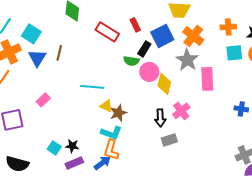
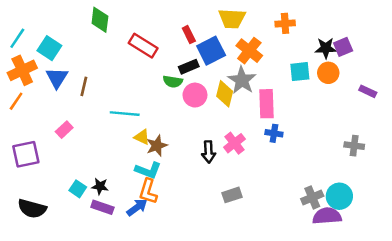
red rectangle: (135, 25) -> (189, 35), moved
orange cross: (228, 27) -> (285, 23), moved
black rectangle: (144, 49) -> (189, 67), turned 35
brown line: (59, 53) -> (84, 86), moved
yellow diamond: (164, 84) -> (225, 94), moved
blue cross: (241, 109) -> (274, 133), moved
gray rectangle: (169, 140) -> (232, 195), moved
purple rectangle: (74, 163) -> (102, 207), turned 42

